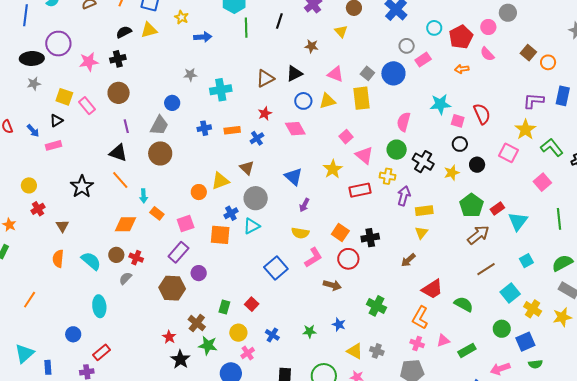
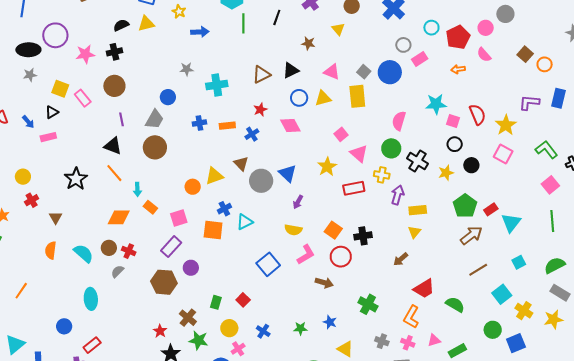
yellow star: (525, 129) -> (506, 125), moved
pink square: (542, 182) -> (550, 185), moved
gray circle: (256, 198) -> (261, 181), moved
gray cross: (377, 351) -> (382, 341), moved

